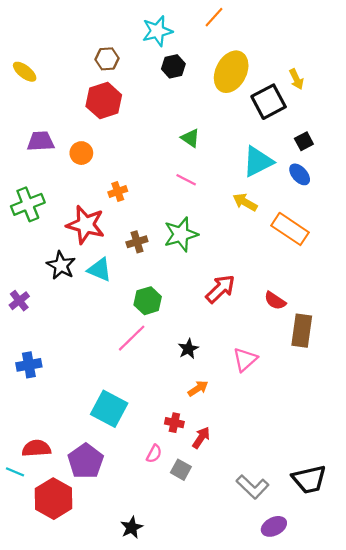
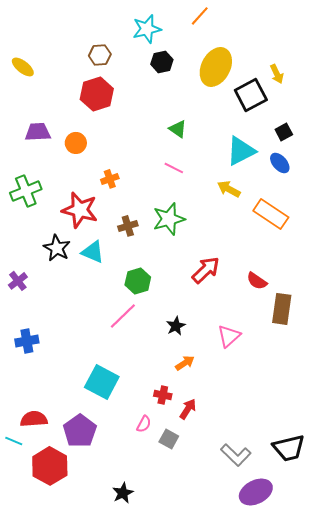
purple ellipse: (274, 526) -> (256, 492), size x1.4

